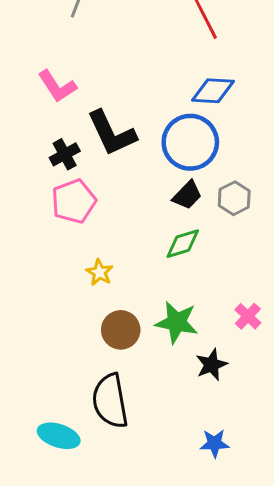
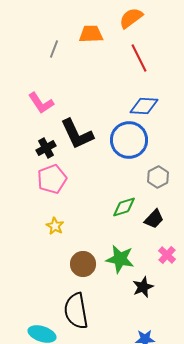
black trapezoid: (187, 195) -> (154, 219), moved
yellow star: (100, 272) -> (55, 226), moved

